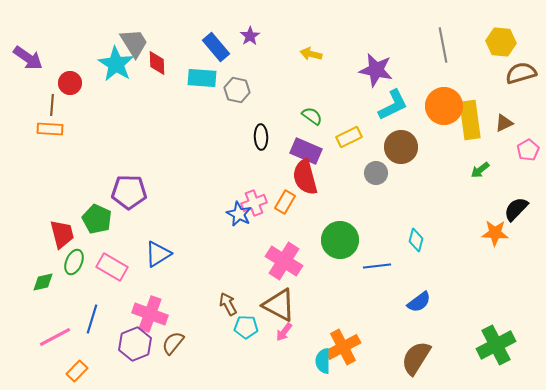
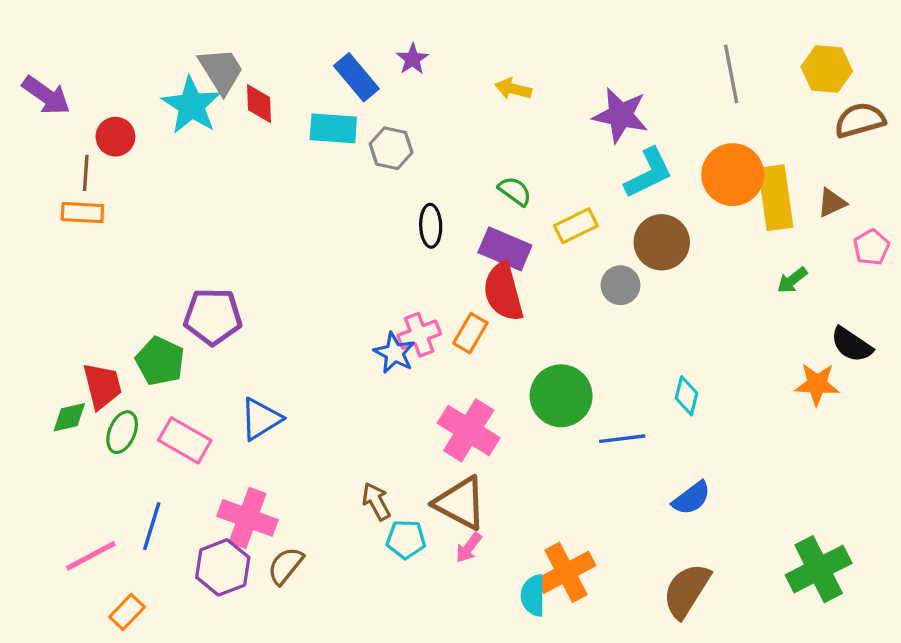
black semicircle: (516, 209) -> (852, 345), turned -100
green diamond: (43, 282) -> (69, 417), moved

